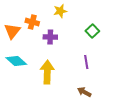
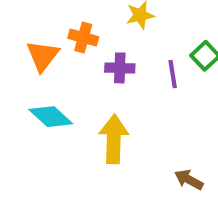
purple line: (86, 62) -> (173, 74), moved

